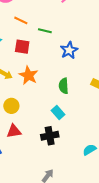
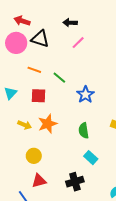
green line: (45, 31) -> (59, 78), turned 32
orange star: (28, 75) -> (48, 124), turned 30
cyan rectangle: (58, 112) -> (91, 158), moved

